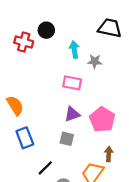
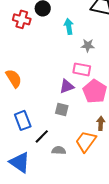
gray star: (95, 61) -> (88, 45), moved
pink rectangle: (72, 83) -> (82, 69), moved
blue rectangle: (25, 138) -> (23, 120), moved

